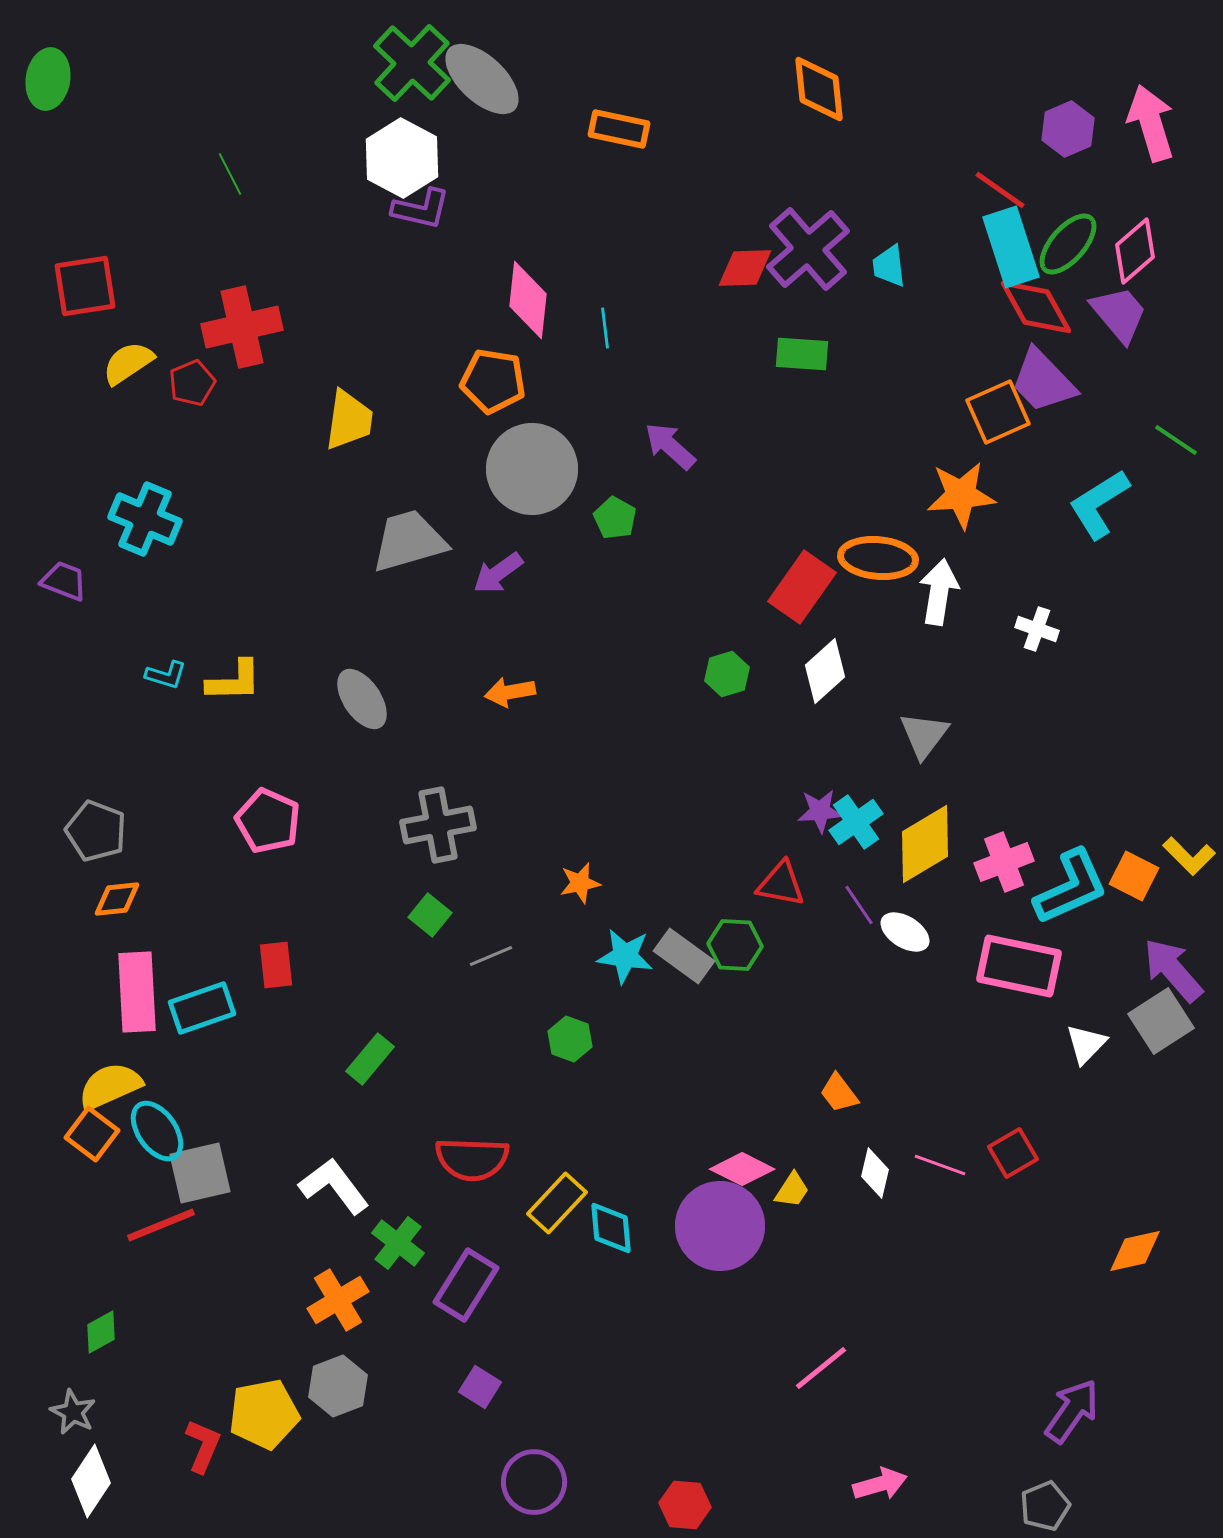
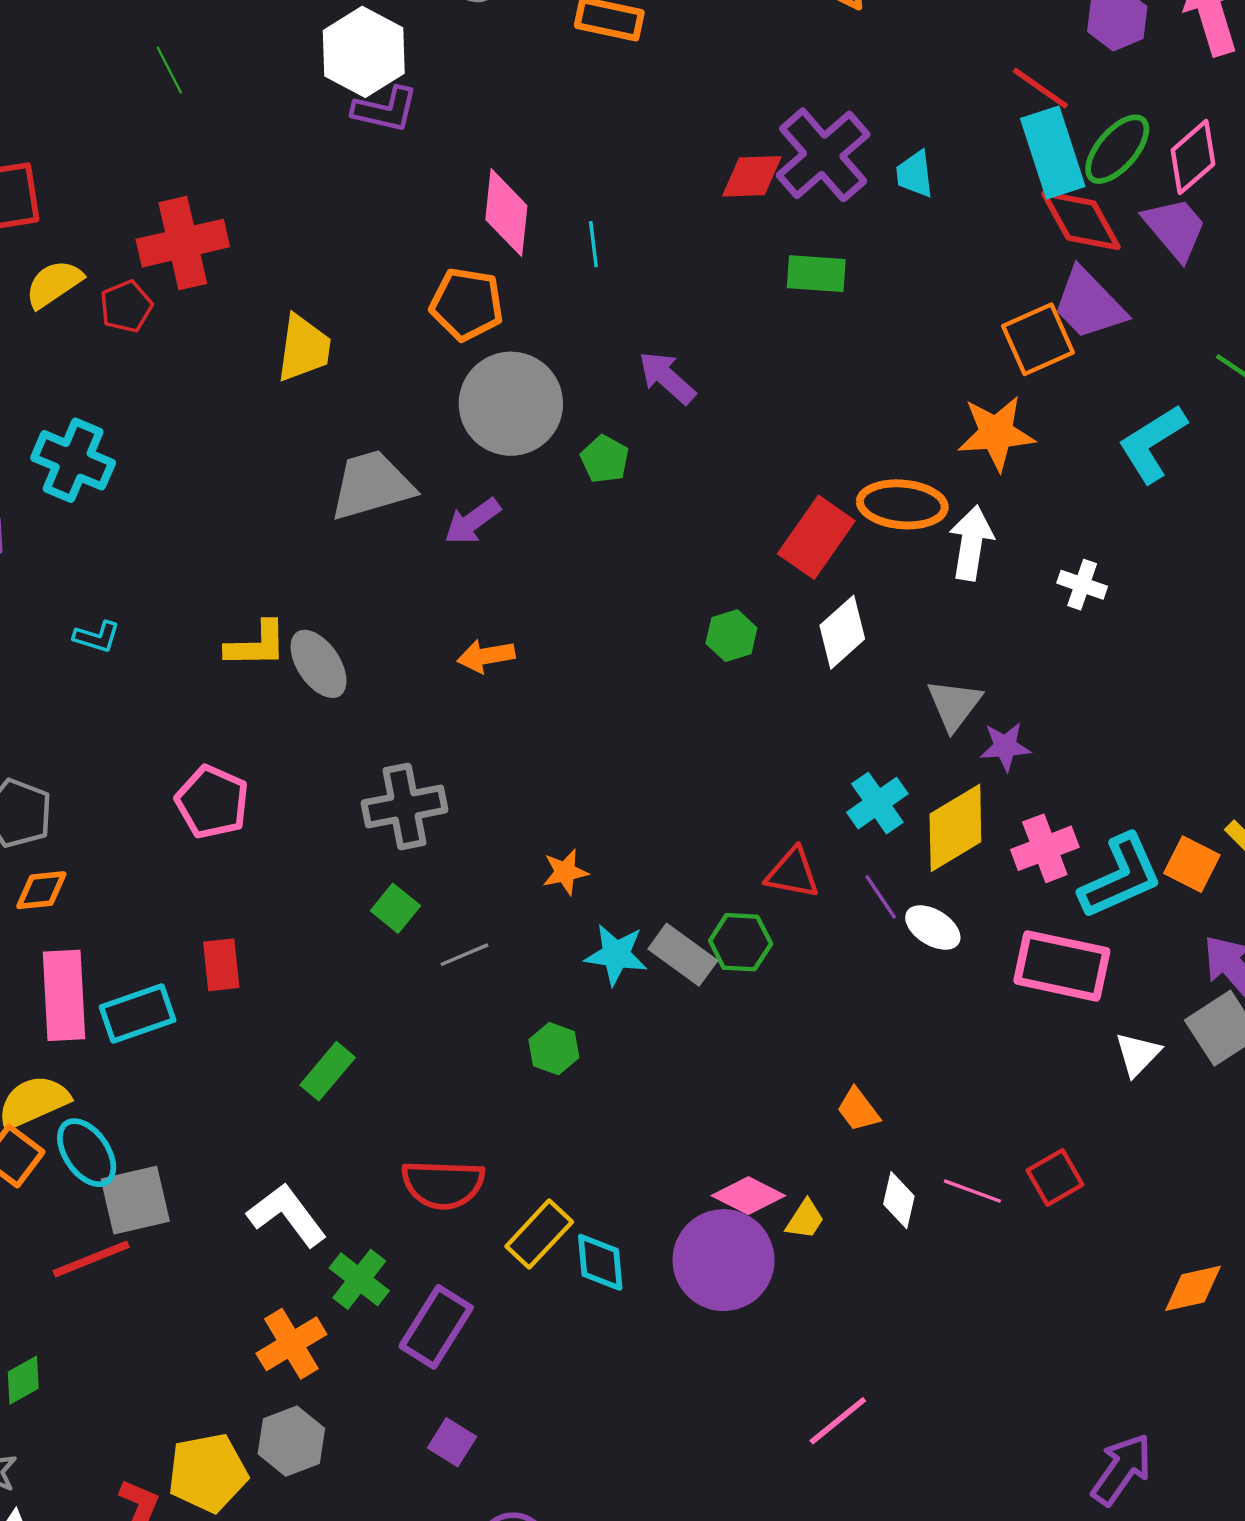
yellow L-shape: (234, 681) -> (256, 645), moved
purple star: (820, 811) -> (1005, 746), moved

